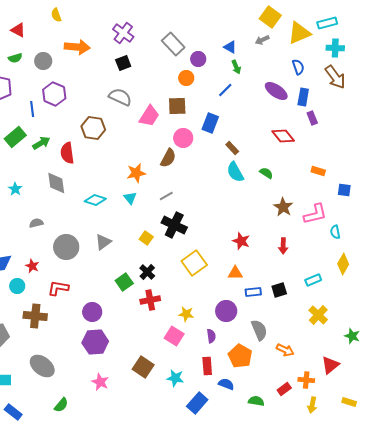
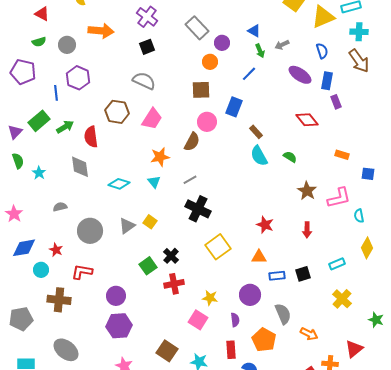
gray arrow: (262, 40) -> (282, 45), moved
pink trapezoid: (149, 116) -> (152, 119), moved
yellow square: (146, 238) -> (150, 222), moved

